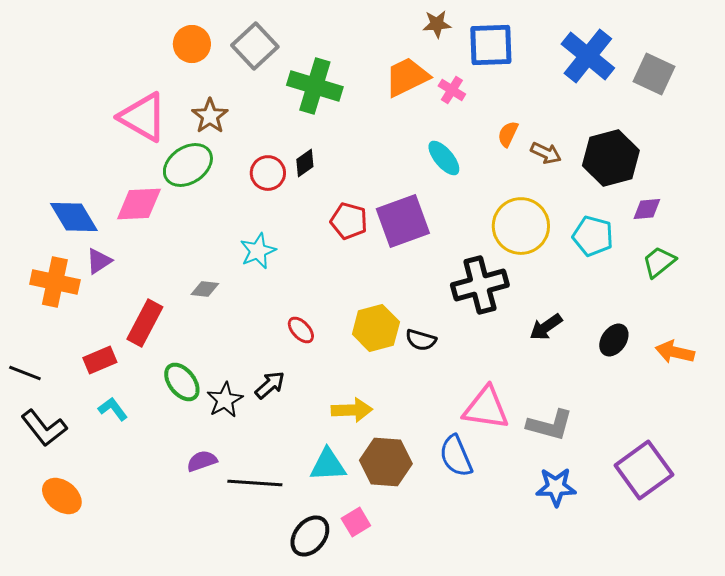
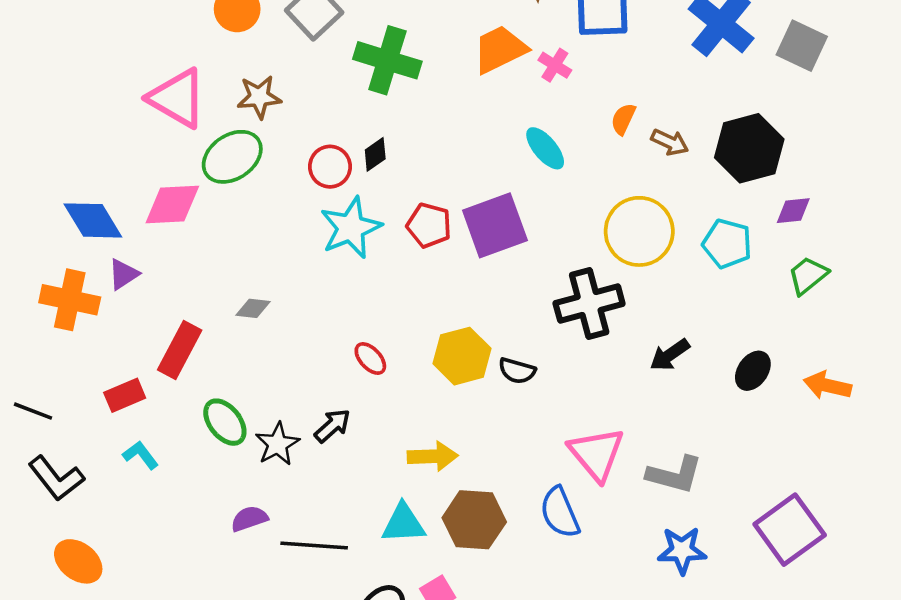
brown star: (210, 116) -> (259, 97), turned 30
cyan star: (258, 251) -> (351, 228), moved, size x1.4
pink triangle: (486, 408) -> (596, 454), turned 42

